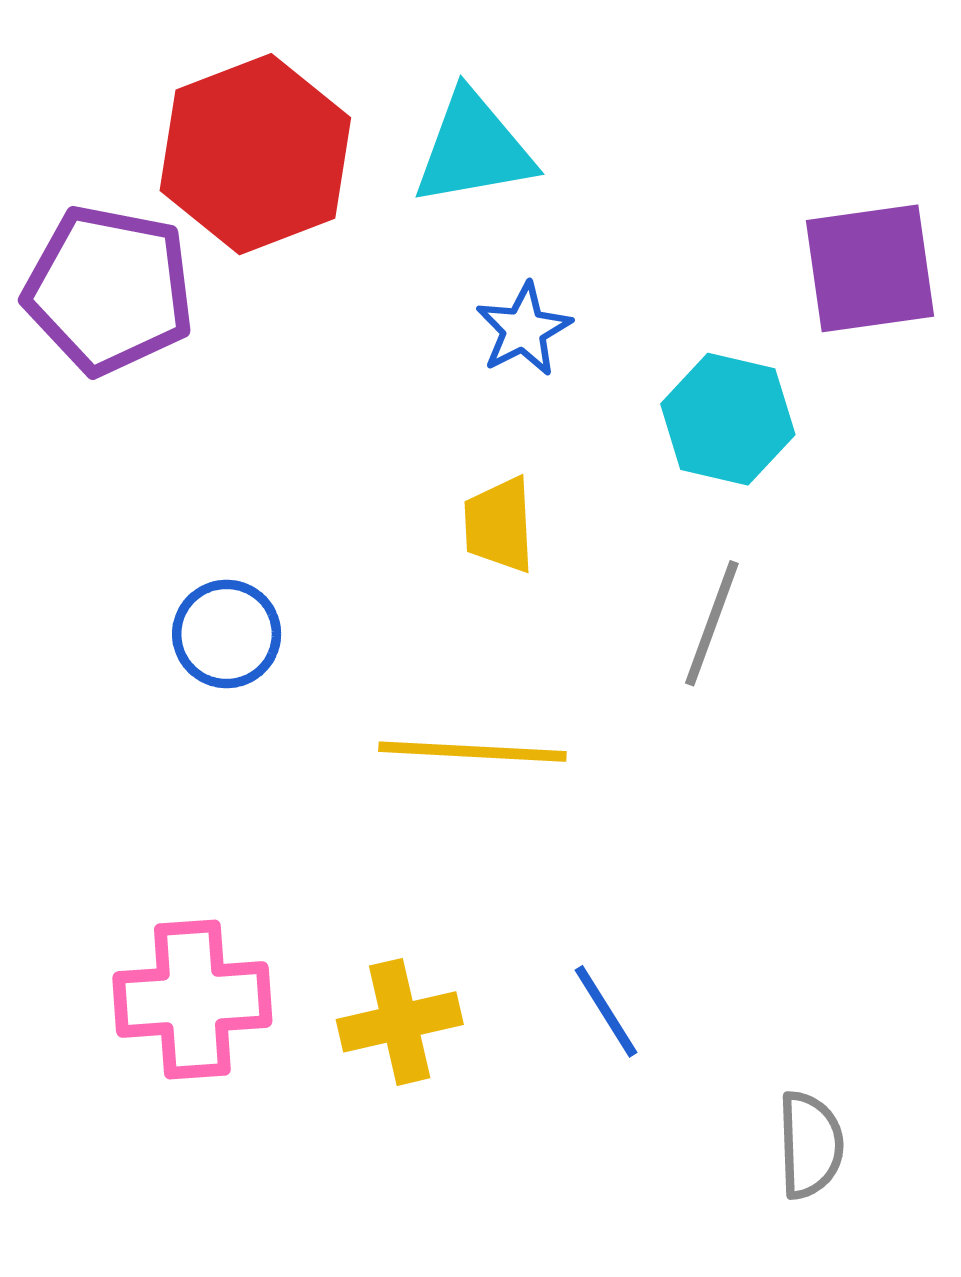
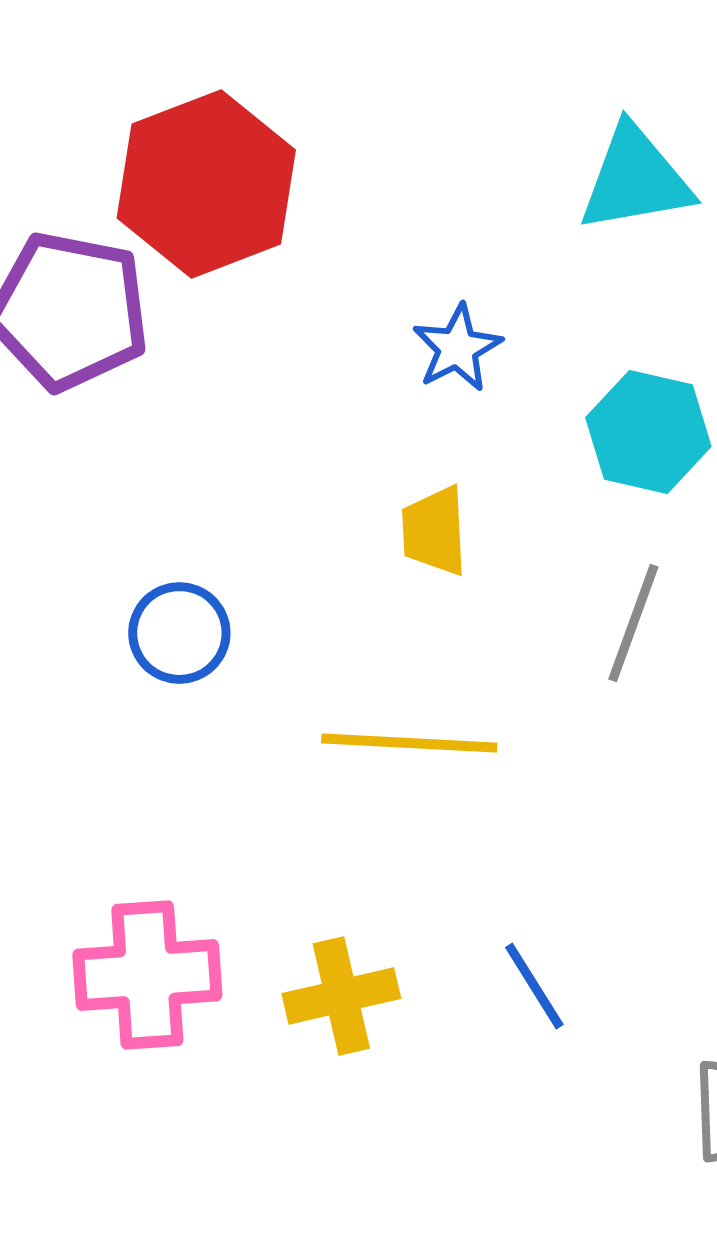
cyan triangle: (473, 149) -> (635, 179), moved

